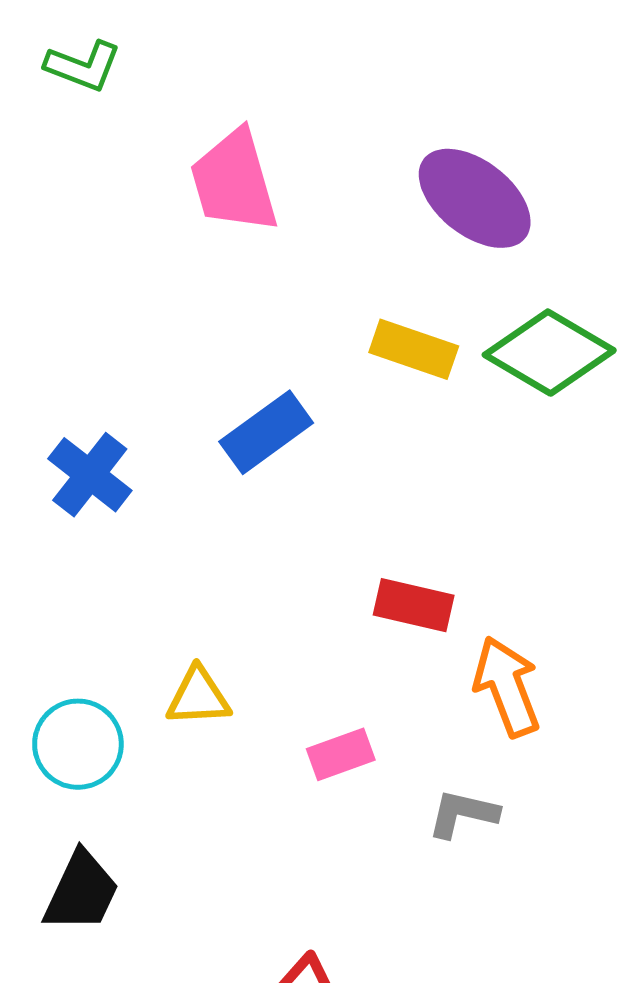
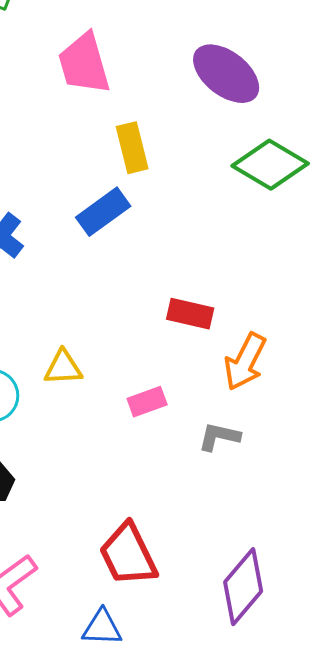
yellow rectangle: (414, 349) -> (132, 148), moved, turned 57
orange arrow: (507, 687) -> (245, 362), turned -132

